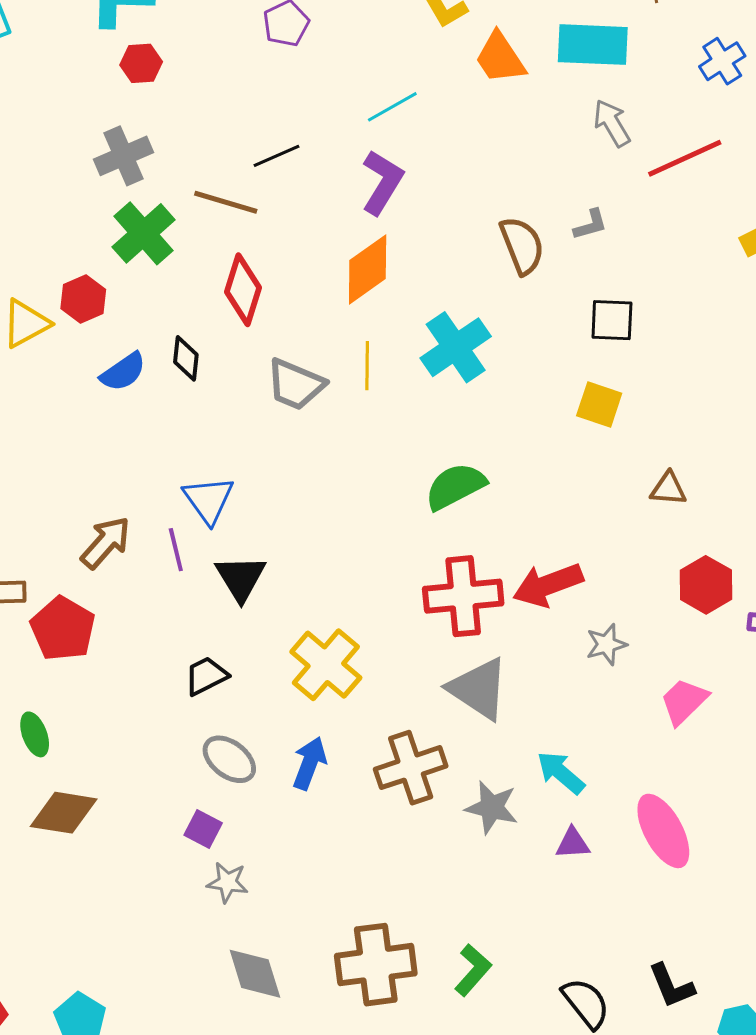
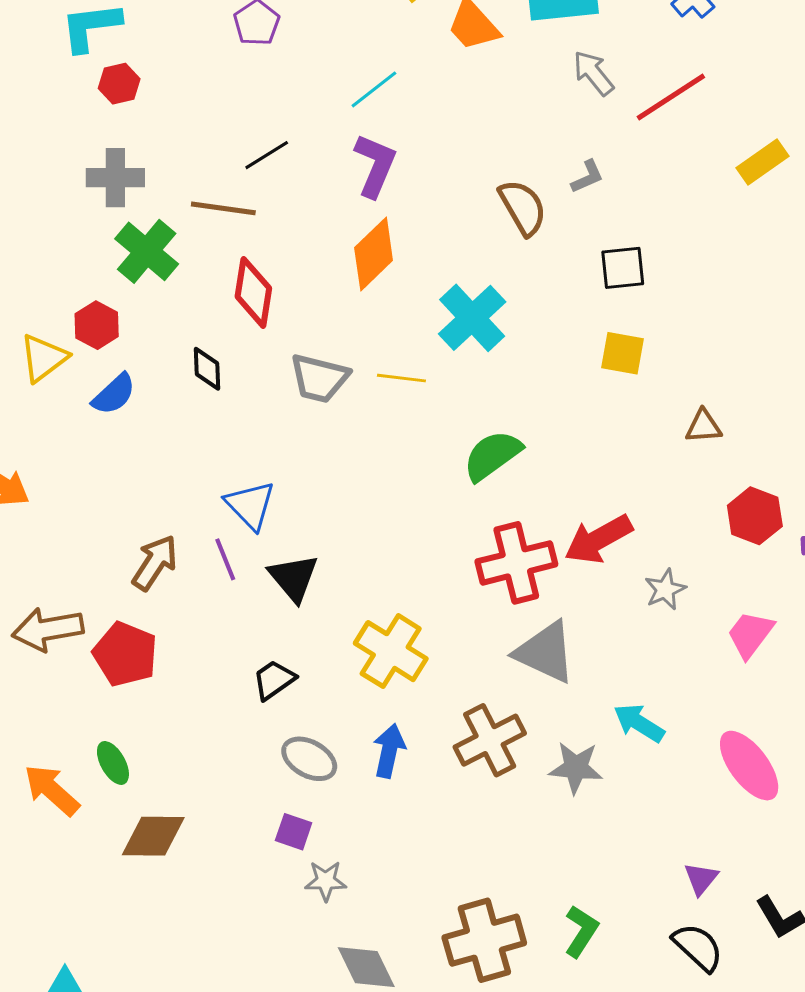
gray cross: (123, 156) -> (115, 178), turned 32
yellow line: (367, 366) -> (401, 378), moved, turned -75
blue semicircle: (123, 372) -> (114, 394), moved
purple triangle: (573, 843) -> (701, 879), moved, turned -39

